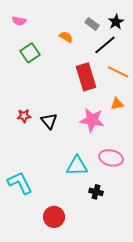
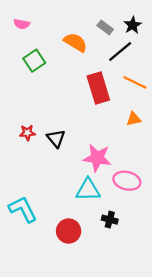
orange semicircle: (66, 37) -> (75, 42), size x1.5
pink star: (92, 120) -> (97, 158), moved
red circle: (54, 217) -> (69, 231), moved

